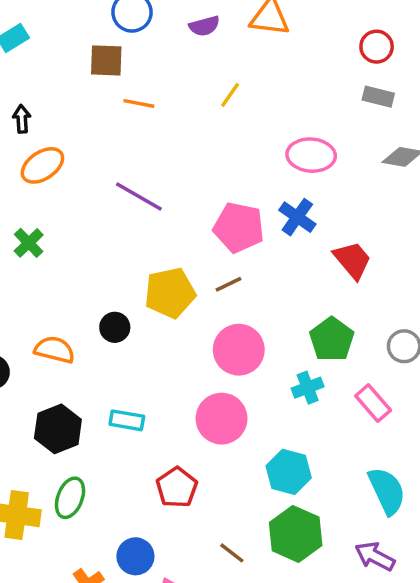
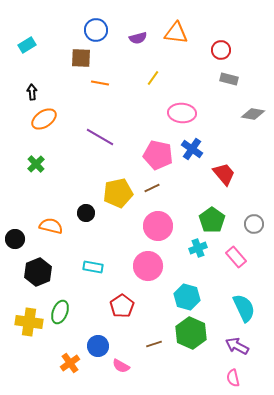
red circle: (377, 47) -> (221, 50), moved
gray rectangle: (378, 97) -> (229, 79), moved
pink ellipse: (311, 155) -> (182, 113), moved
black hexagon: (58, 429) -> (38, 272), moved
brown line: (232, 553) -> (154, 344), turned -56

